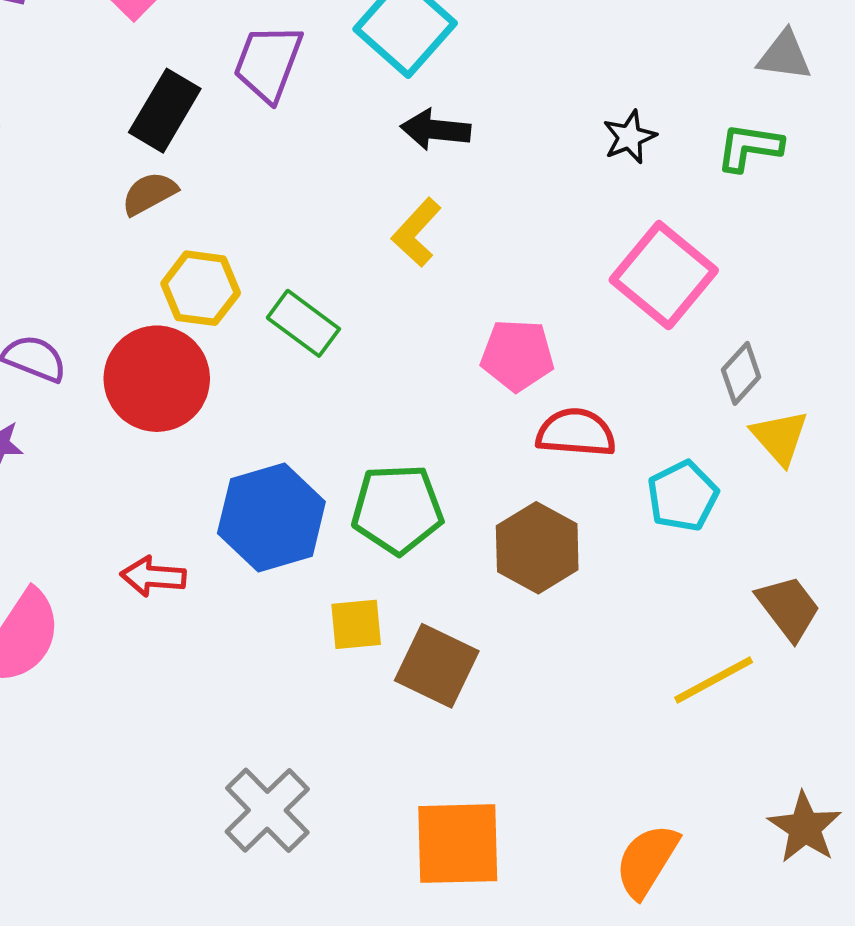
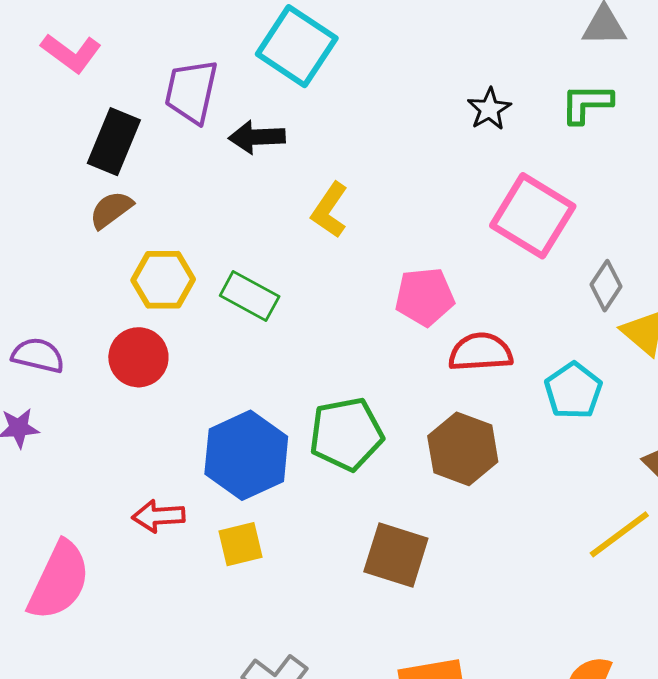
black arrow: (435, 130) -> (257, 137), moved
red circle: (157, 379) -> (138, 357), size x0.7
yellow square: (356, 624) -> (241, 544), moved

